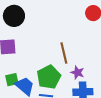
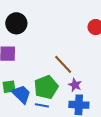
brown line: (64, 53) -> (63, 64), turned -35

